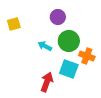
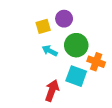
yellow square: (14, 24) -> (43, 26), moved

